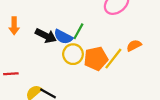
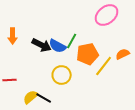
yellow circle: (73, 54) -> (62, 75), moved
orange pentagon: (96, 59) -> (88, 54), moved

